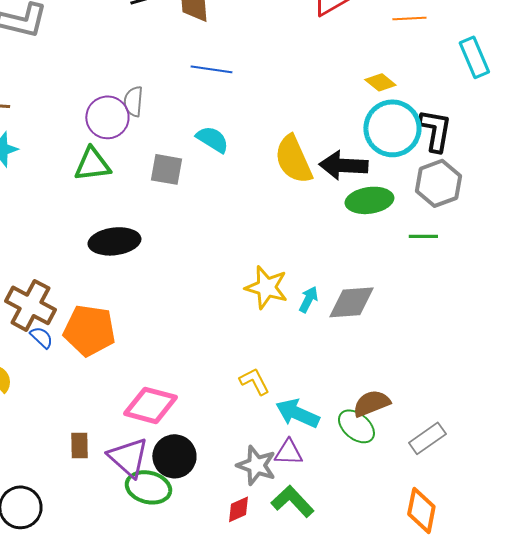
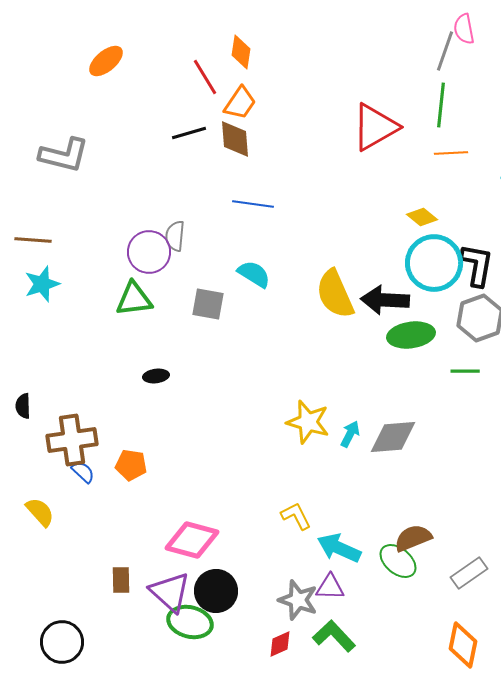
black ellipse: (114, 241) -> (156, 376), size x0.5
brown cross: (30, 305) -> (72, 440), turned -36
orange pentagon: (89, 330) -> (131, 465), size x0.6

